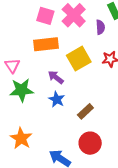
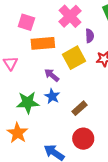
pink square: (45, 16) -> (26, 22), moved
purple semicircle: (100, 27) -> (90, 36), moved
green star: (22, 90) -> (28, 103), moved

